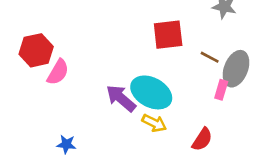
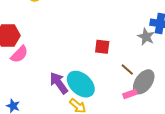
red square: (168, 35) -> (102, 47), size x0.7
pink rectangle: (221, 90) -> (130, 94), turned 40

